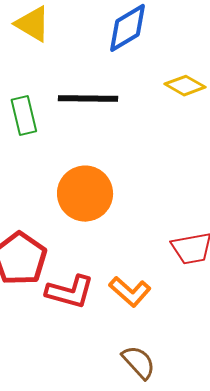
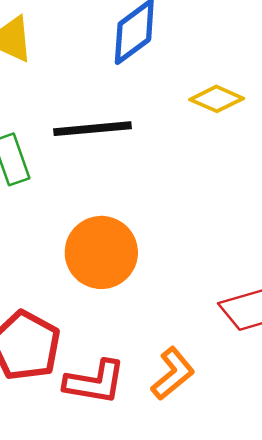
orange L-shape: (130, 292) -> (173, 374), turned -75

